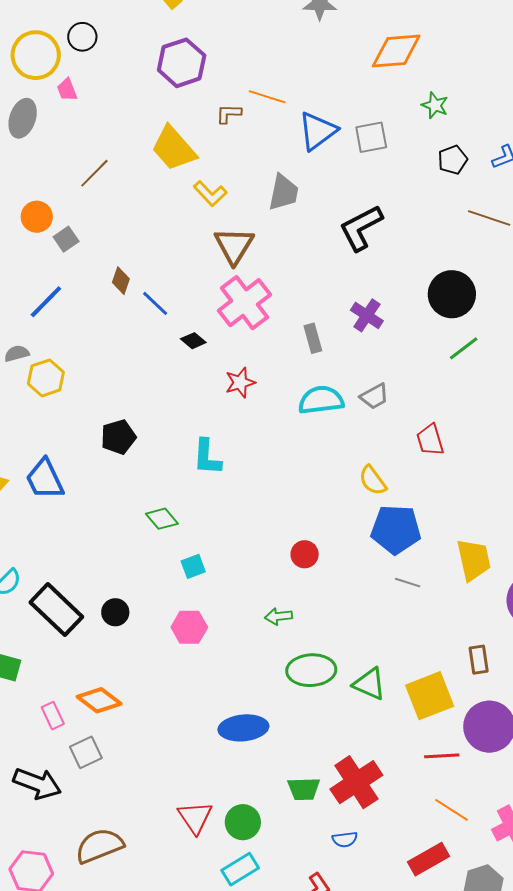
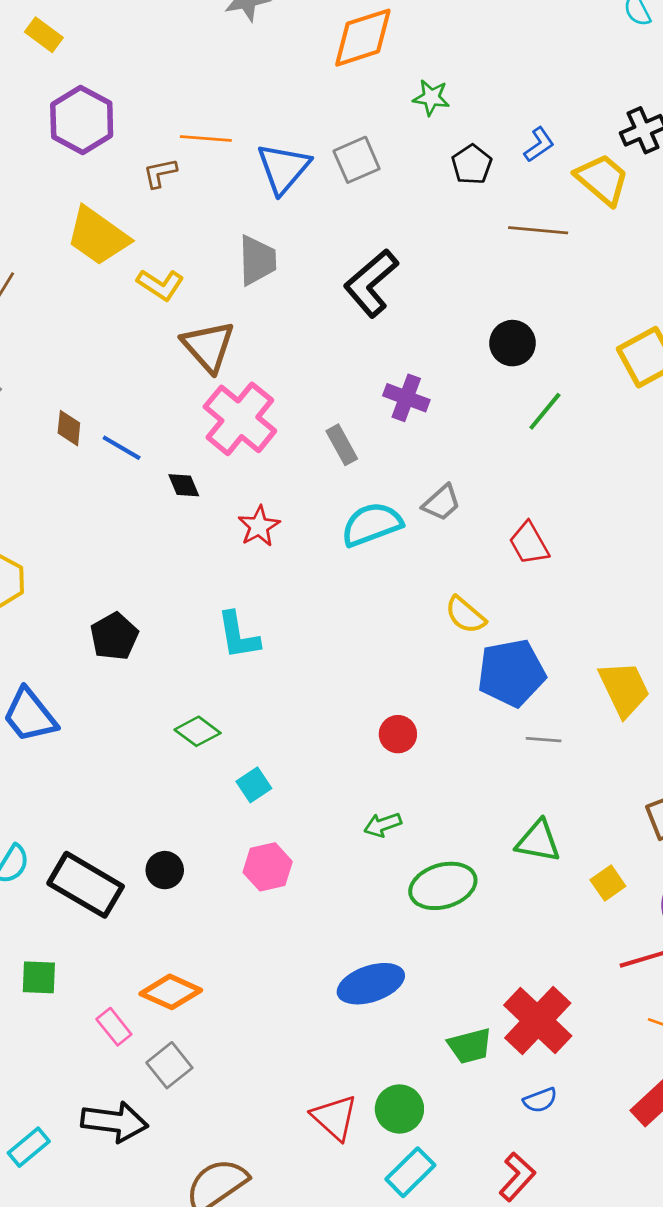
black circle: (452, 294) -> (513, 343), size x0.7
black diamond: (193, 341) -> (184, 485), turned 40
green triangle: (369, 684) -> (538, 841), moved
yellow square: (430, 696) -> (608, 883), size x0.5

